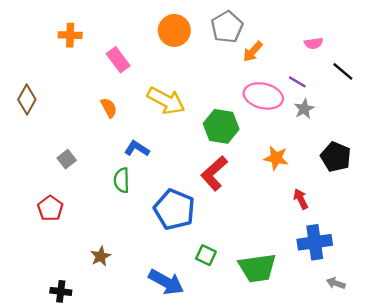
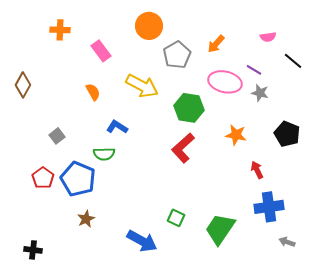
gray pentagon: (227, 27) -> (177, 55), moved
gray star: (304, 109) -> (260, 93), turned -30
green semicircle: (122, 180) -> (104, 154), turned -90
blue pentagon: (174, 209) -> (78, 179), moved
green trapezoid: (257, 268) -> (220, 229), turned 132
black cross: (61, 291) -> (33, 250), moved

